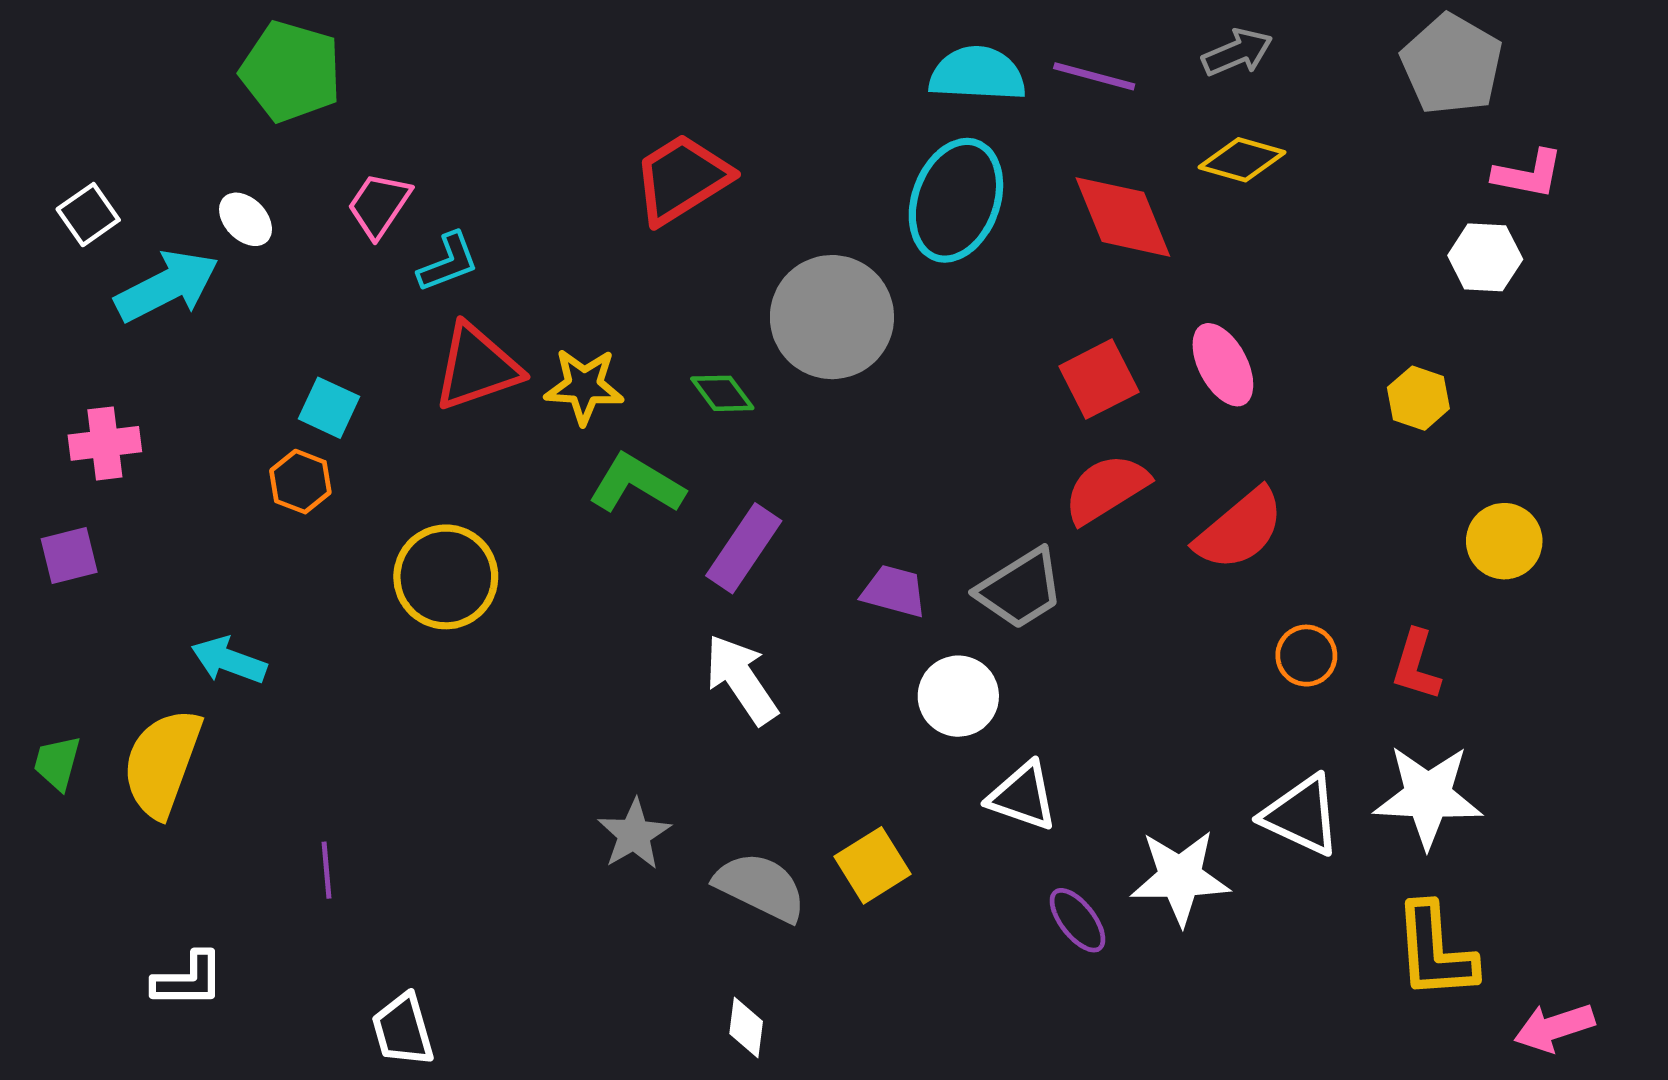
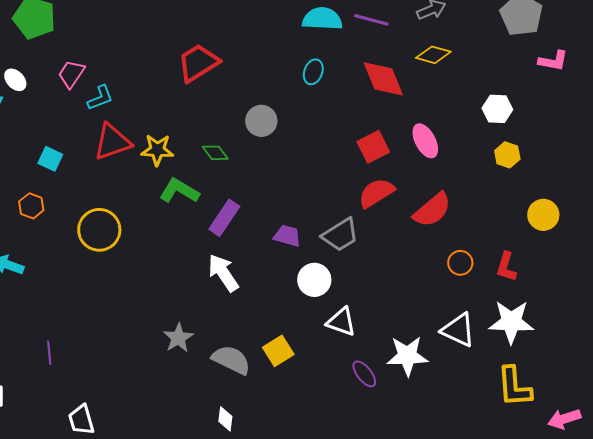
cyan ellipse: (956, 200) -> (313, 72), size x0.5
white hexagon: (1485, 257) -> (497, 109), moved
gray circle: (832, 317) -> (261, 121), size x0.6
orange hexagon: (300, 482) -> (31, 206), moved

